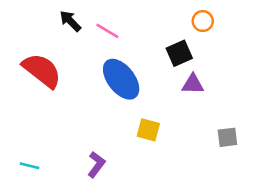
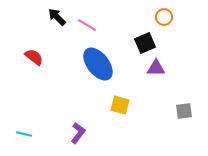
red semicircle: (42, 71) -> (34, 57), size x0.6

